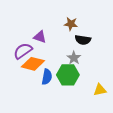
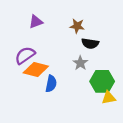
purple triangle: (40, 37) -> (36, 22), moved, turned -40
green hexagon: (68, 75) -> (102, 81), moved

